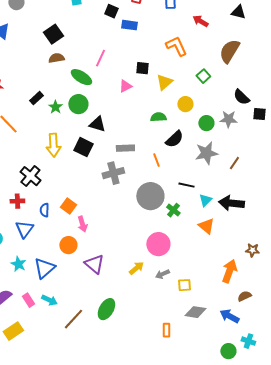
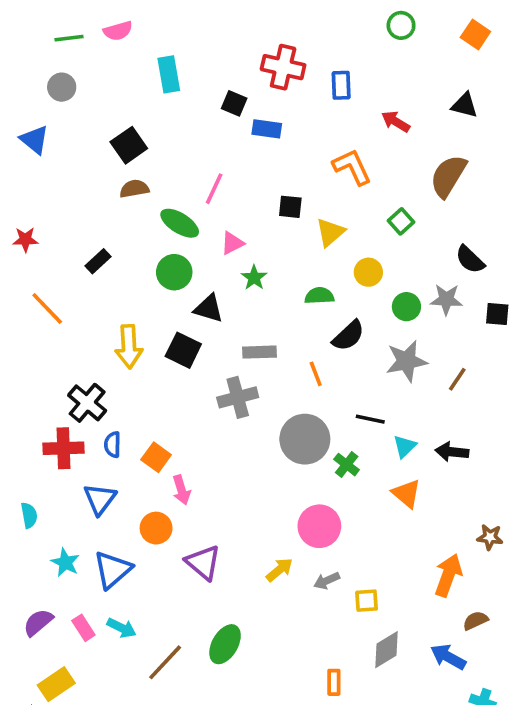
pink triangle: (125, 86) -> (232, 243), moved
green star: (55, 107) -> (254, 278), moved
black square: (259, 114) -> (497, 314), moved
red cross: (17, 201) -> (64, 448), size x1.5
black arrow: (231, 203) -> (452, 452), size x0.7
blue semicircle: (44, 210) -> (113, 445), moved
blue triangle: (24, 229) -> (100, 499), moved
gray diamond: (195, 312) -> (387, 650), turned -40

